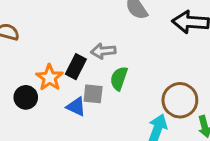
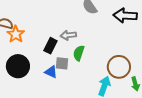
orange star: (50, 78) -> (16, 34), moved
black circle: (26, 97) -> (18, 66), size x1.5

